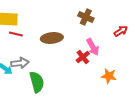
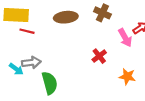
brown ellipse: (52, 38) -> (66, 17), moved
pink arrow: (93, 47) -> (125, 38), moved

